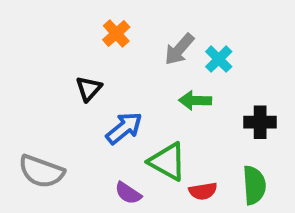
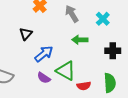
gray arrow: (179, 49) -> (72, 14), turned 108
cyan cross: (219, 59) -> (103, 19), moved
purple semicircle: (128, 193) -> (44, 78), moved

